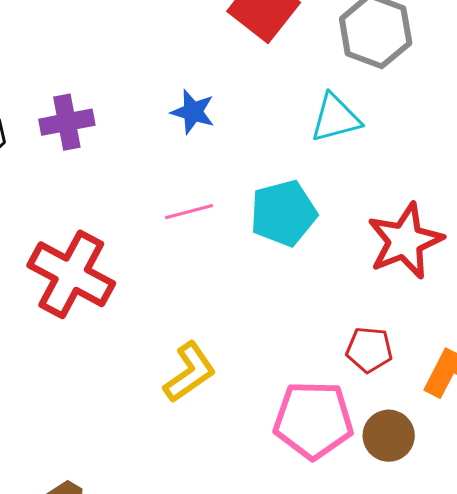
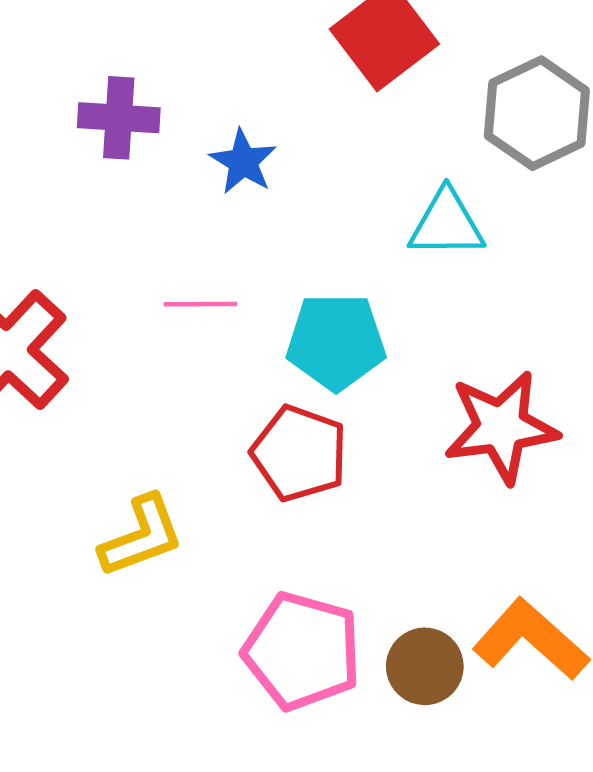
purple cross: (67, 122) -> (119, 118), moved
red pentagon: (369, 350) -> (299, 453), moved, size x1.4
brown circle: (389, 436) -> (425, 666), moved

